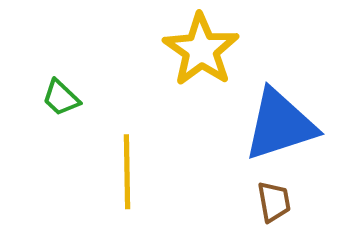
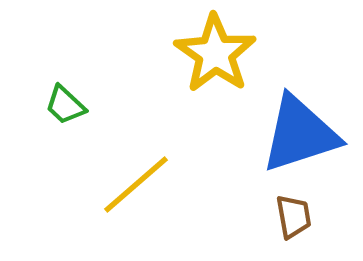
yellow line: (127, 172) -> (136, 184), turned 50

